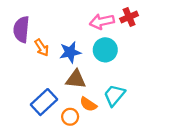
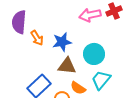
cyan circle: (105, 50) -> (94, 54), moved

